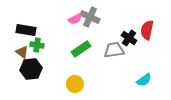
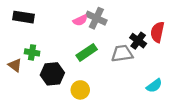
black rectangle: (26, 30) -> (23, 17), moved
green cross: (37, 45) -> (32, 52), moved
brown triangle: (22, 52) -> (15, 65), moved
black hexagon: (31, 69) -> (52, 74), moved

